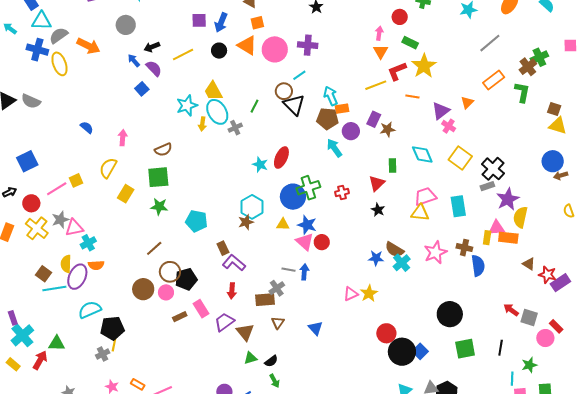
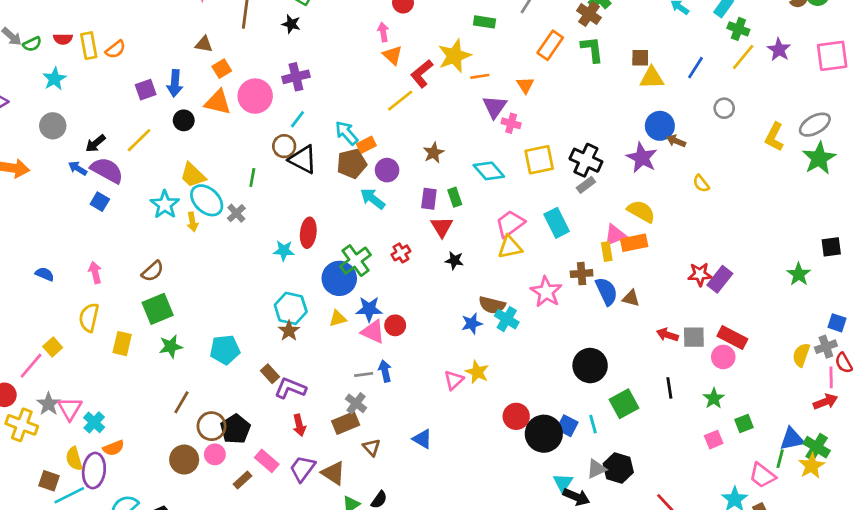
green rectangle: (410, 43) -> (485, 22), moved
yellow star: (424, 66) -> (454, 56), turned 30
purple semicircle: (154, 68) -> (107, 170), size x1.4
orange line: (412, 97) -> (480, 76), moved
purple rectangle: (374, 119) -> (429, 199), moved
yellow square: (460, 158) -> (539, 160), turned -30
brown arrow: (561, 176) -> (676, 141), turned 56
purple star: (508, 199) -> (642, 158), moved
yellow semicircle: (520, 217) -> (641, 211), turned 125
pink triangle: (74, 228) -> (70, 409), turned -30
brown triangle: (529, 264) -> (631, 298), moved
red rectangle: (556, 326) -> (732, 338), size x1.5
cyan line: (512, 379) -> (593, 424), moved

